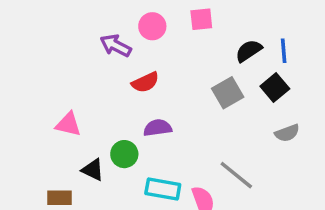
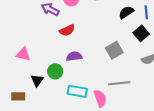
gray square: (228, 93) -> (114, 50), moved
black triangle: (93, 170) -> (37, 80), turned 40
gray line: (236, 175) -> (119, 83), turned -45

